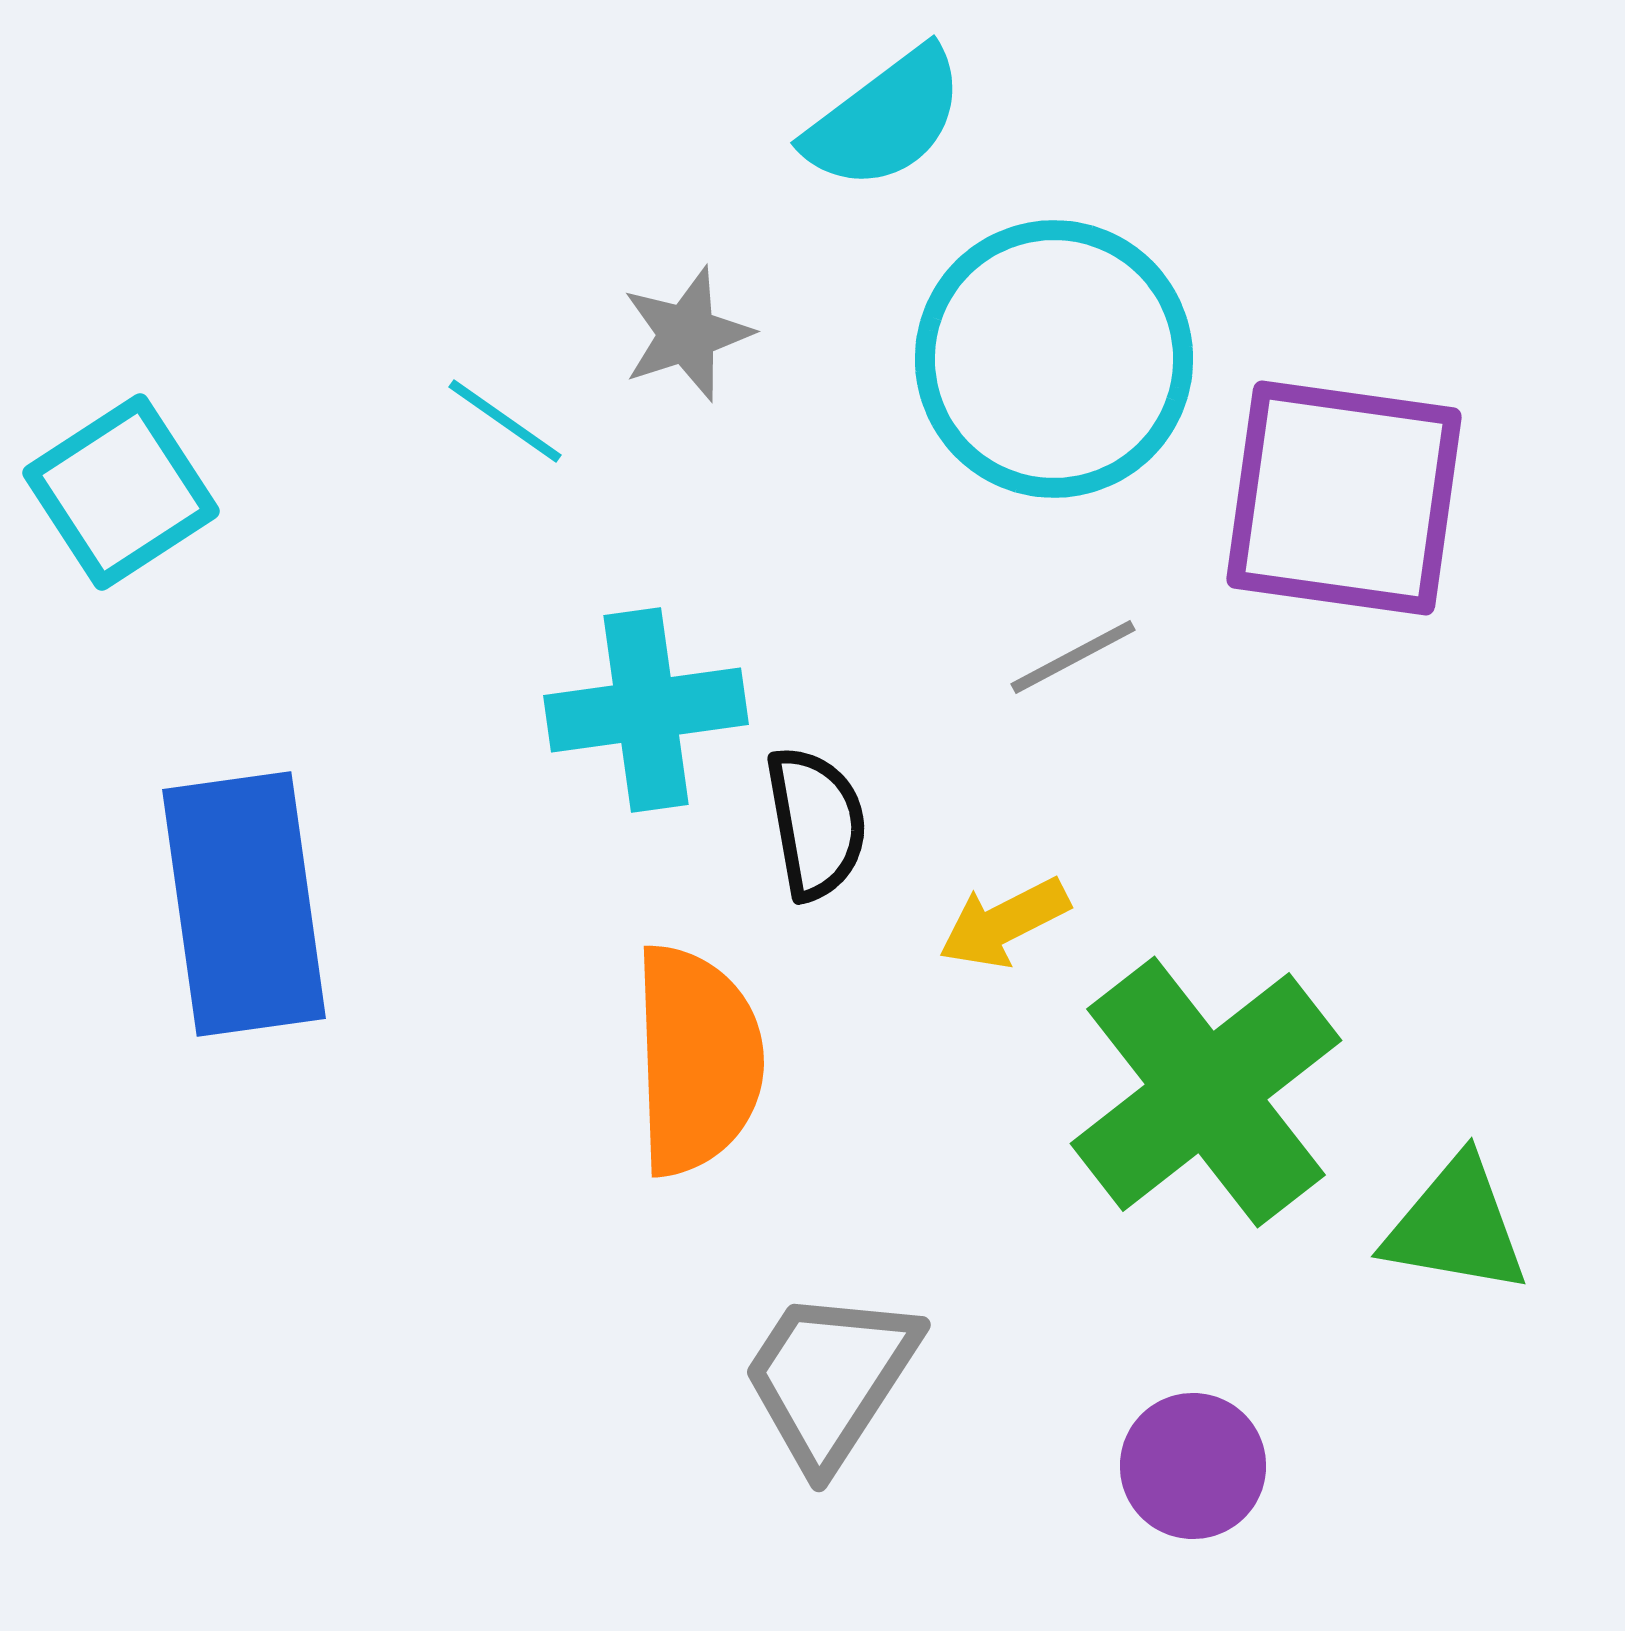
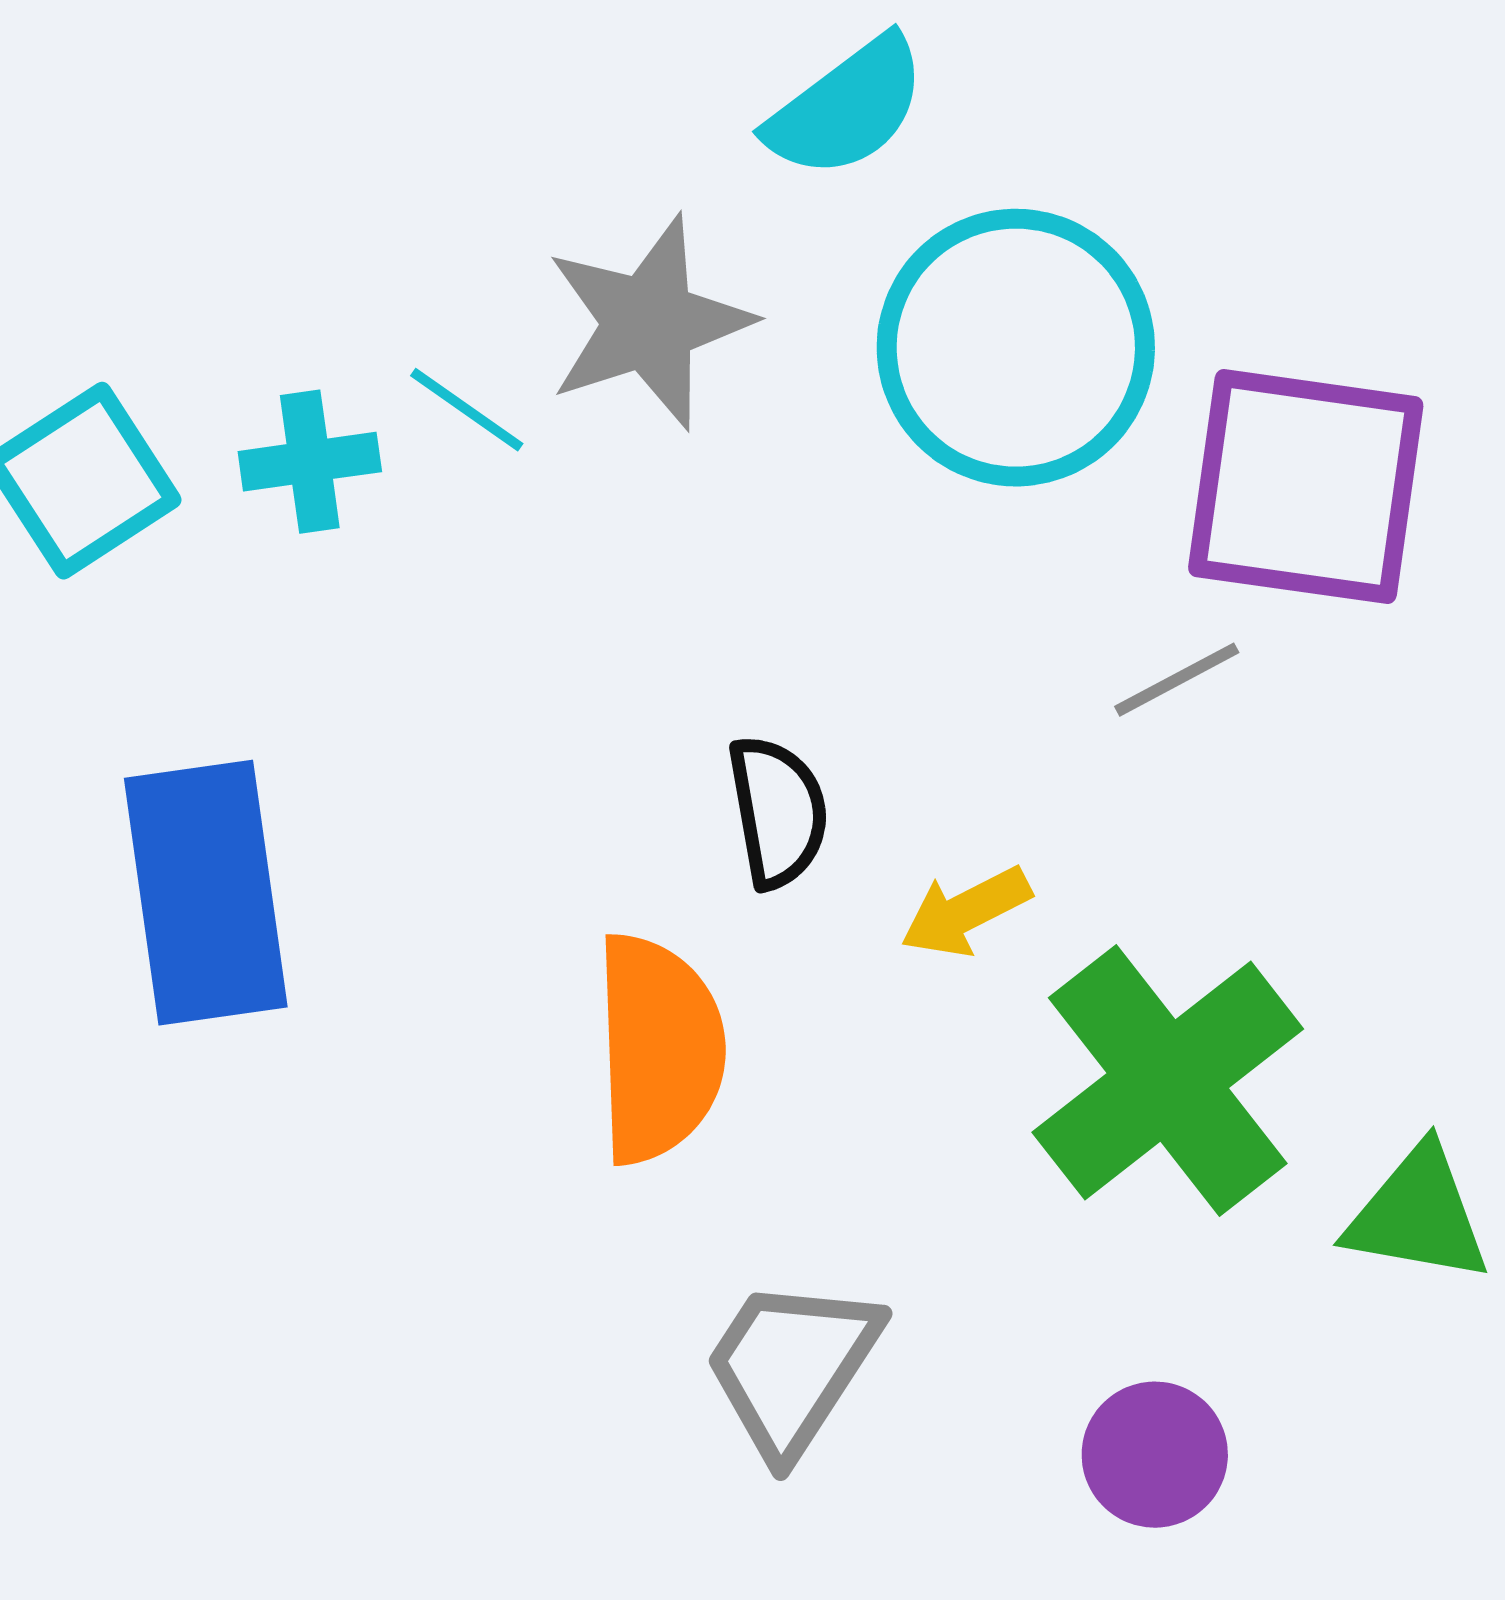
gray star: (687, 334) -> (649, 323), size x1.6
gray line: (1073, 657) -> (1177, 680), moved
cyan cross: (646, 710) -> (310, 462), moved, size x0.7

